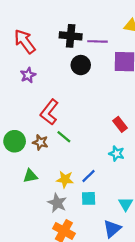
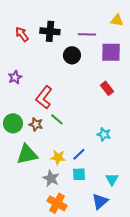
black cross: (71, 36) -> (50, 31), moved
red arrow: (25, 41) -> (22, 34), size x0.7
purple star: (28, 75) -> (15, 77), moved
red rectangle: (120, 124) -> (107, 88), moved
green triangle: (30, 176) -> (27, 154), size x1.6

